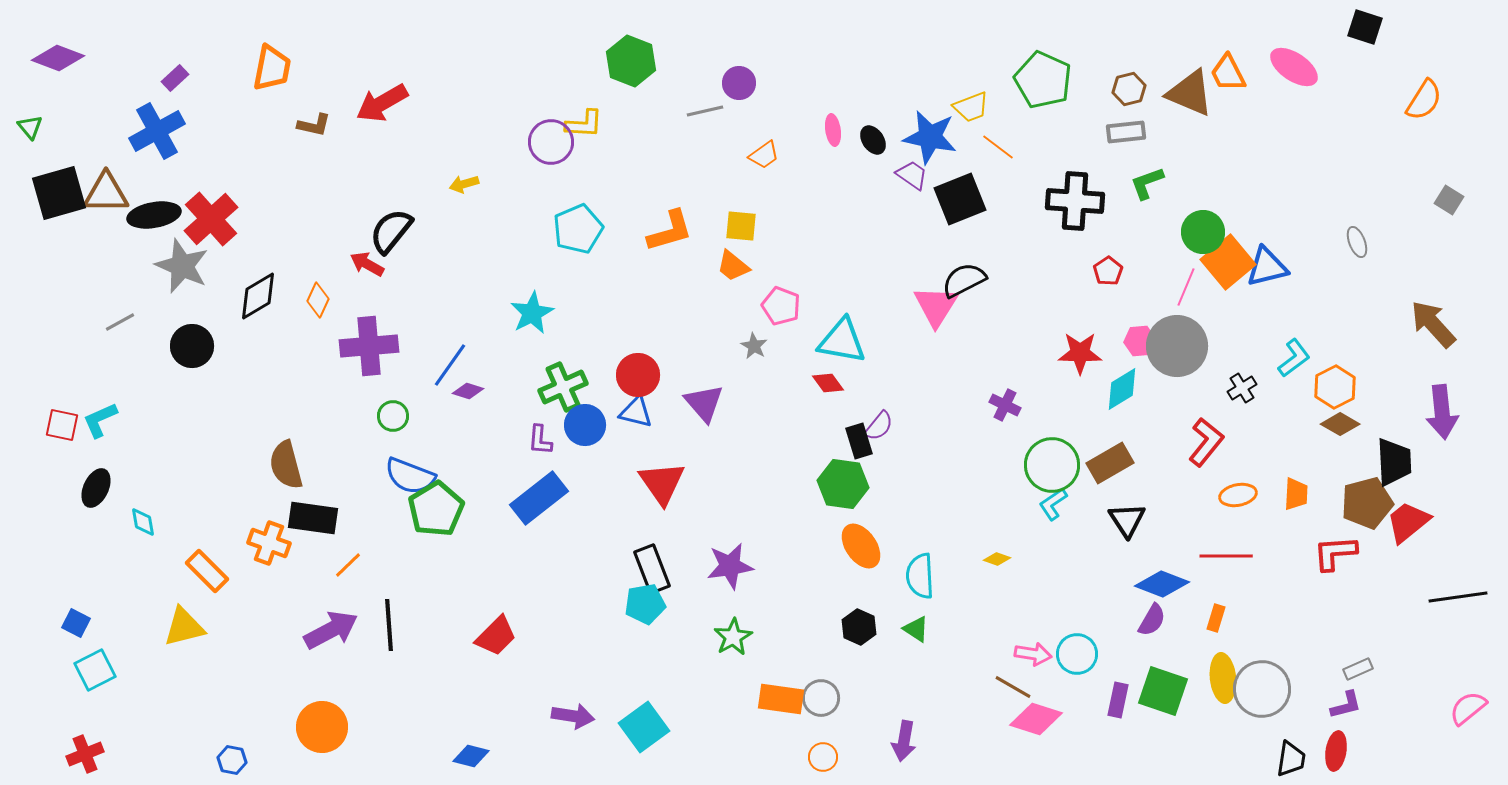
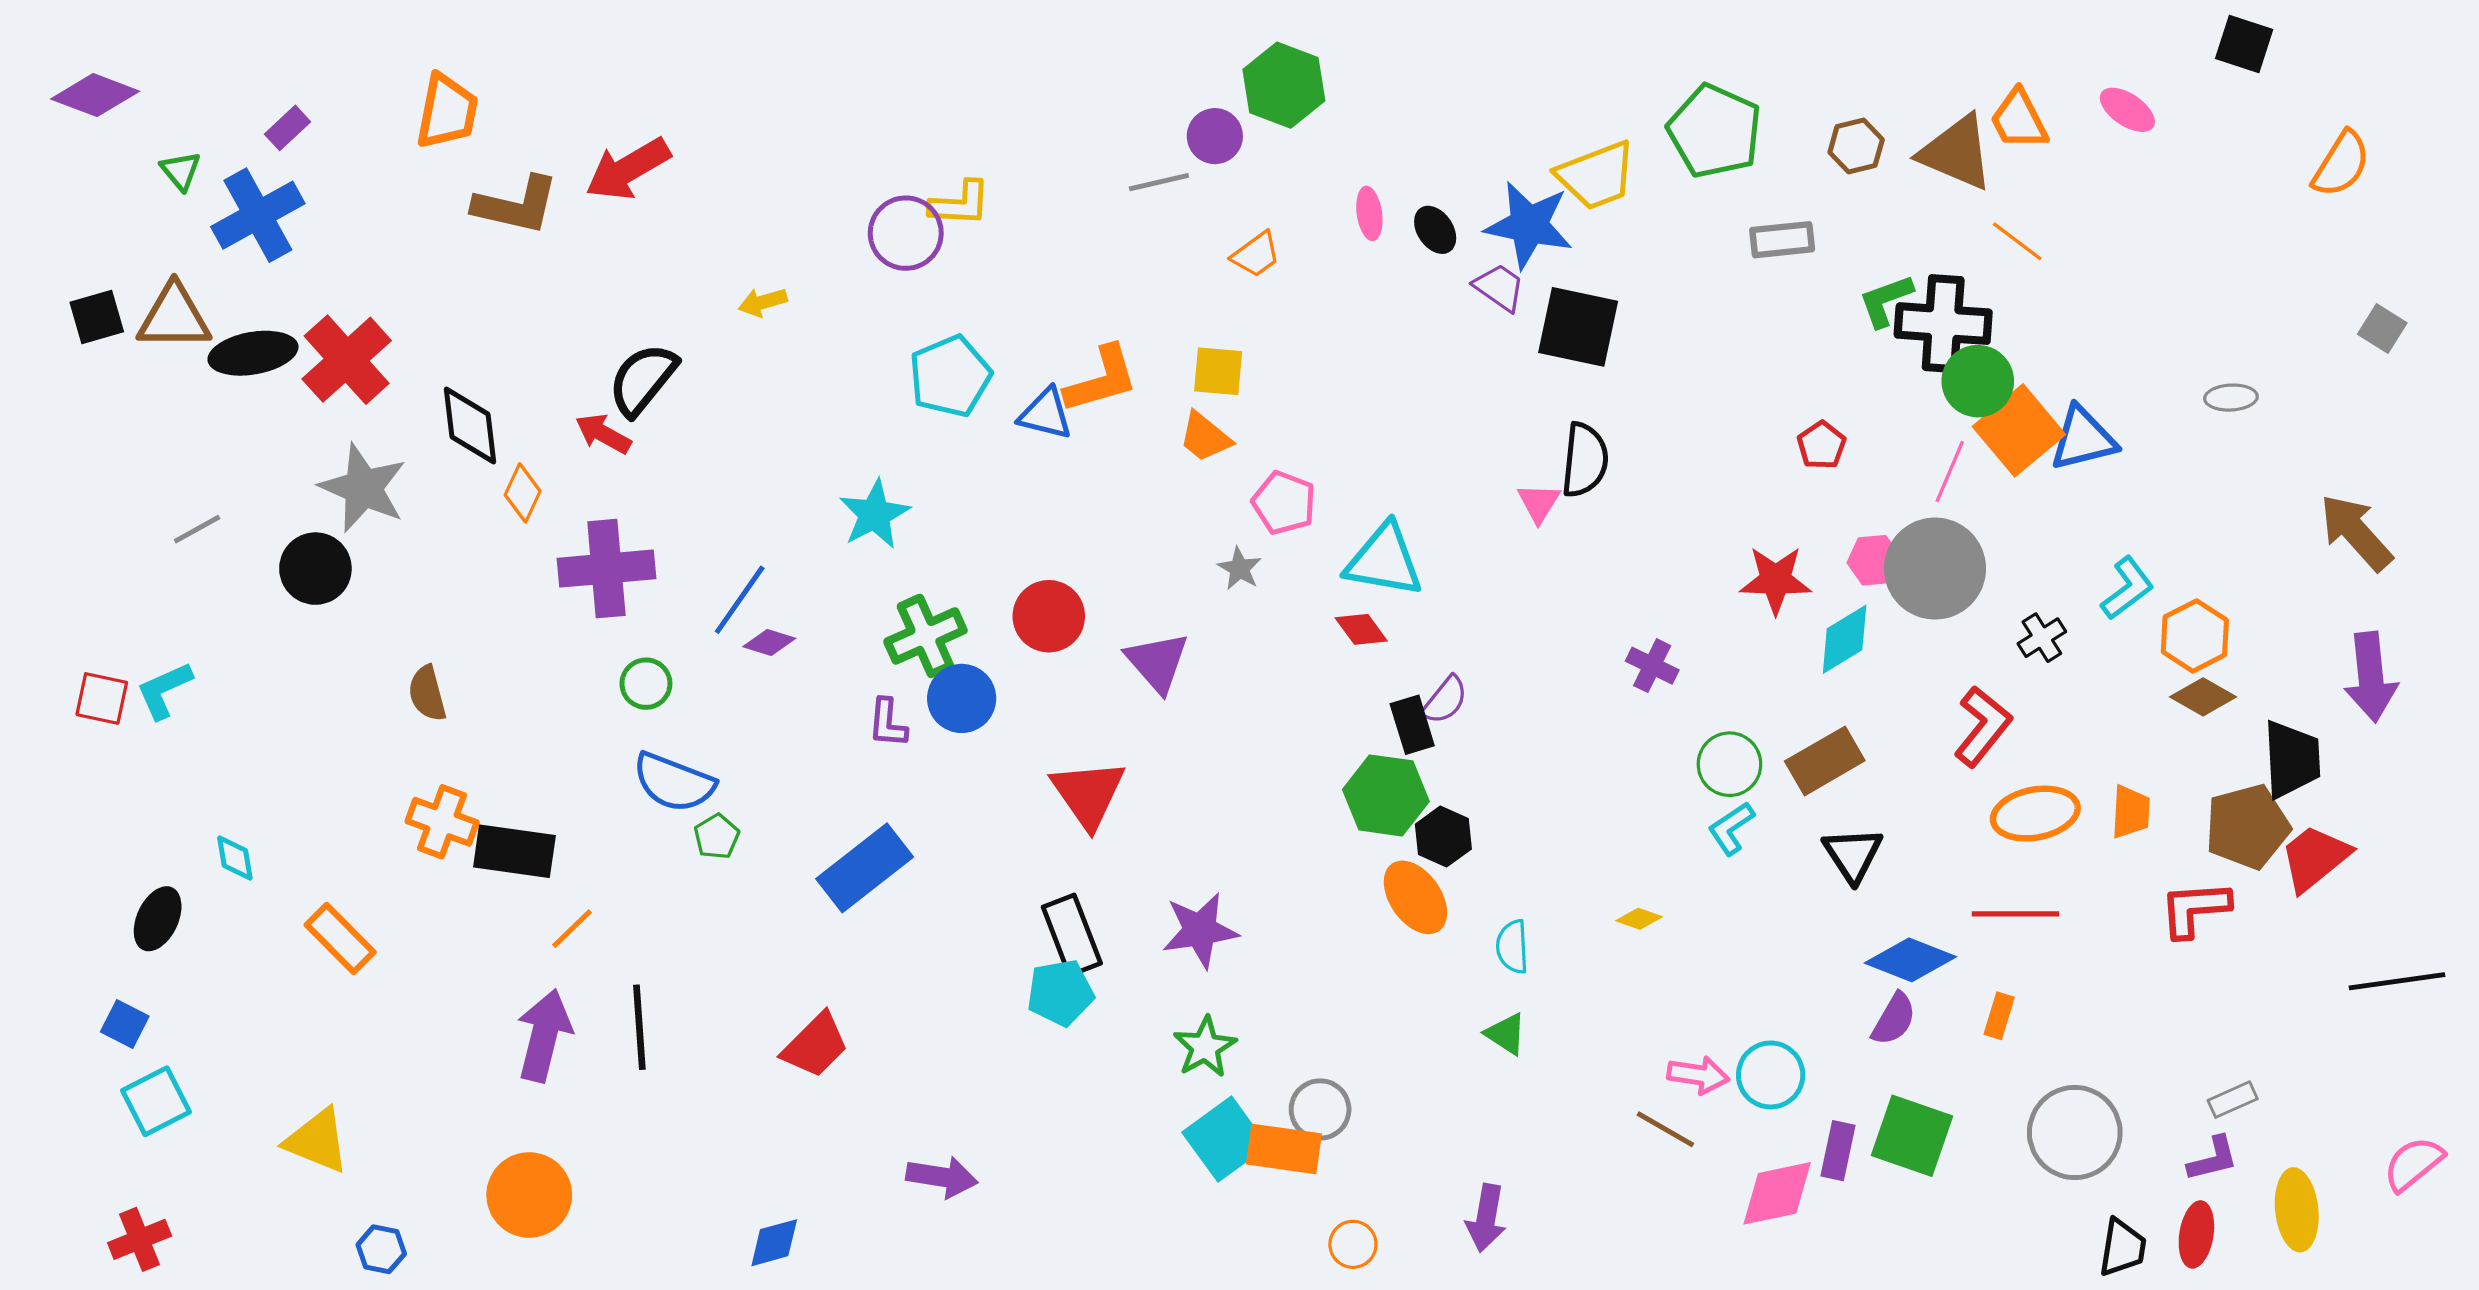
green hexagon: (631, 61) -> (1284, 85), moved
pink ellipse: (1294, 67) -> (2127, 110), size x0.7
yellow trapezoid: (971, 107) -> (1596, 176), size x1.4
brown L-shape: (314, 125) -> (516, 205), size x1.6
green triangle: (30, 127) -> (181, 171), moved
gray rectangle: (1126, 132) -> (1782, 240), moved
orange line: (998, 147) -> (2017, 241), moved
black square: (59, 193) -> (97, 317), size x0.6
black square: (960, 199) -> (1578, 327), turned 34
black cross: (1075, 201) -> (1943, 324), moved
gray ellipse: (1357, 242) -> (2231, 398), turned -72
gray star: (182, 266) -> (363, 488), moved
black semicircle: (964, 280) -> (1585, 460), turned 123
black diamond: (258, 296) -> (470, 425), moved, turned -66
pink triangle: (936, 306) -> (1539, 503), size x0.6
blue triangle: (636, 412) -> (1045, 414), moved
brown semicircle: (286, 465) -> (427, 694), moved, size x0.7
green circle: (1052, 465) -> (1729, 764), size x0.7
black ellipse: (96, 488) -> (158, 919), moved
orange ellipse: (1238, 495) -> (2035, 814), size x1.4
blue rectangle: (539, 498) -> (865, 868), moved
green pentagon: (436, 509) -> (717, 837), size x0.5
orange cross: (269, 543) -> (442, 822), moved
cyan semicircle: (920, 576) -> (1512, 947), size x0.7
yellow triangle: (184, 627) -> (317, 1141), moved, turned 36
black hexagon: (859, 627) -> (1443, 837), moved
purple arrow: (331, 630) -> (544, 1035), turned -48
yellow ellipse: (1223, 678) -> (2297, 1210), moved
gray circle: (821, 698) -> (1320, 1109), moved
pink diamond: (1036, 719) -> (1777, 1193), moved, turned -30
cyan square: (644, 727) -> (1225, 1139), moved
blue diamond: (471, 756) -> (774, 1243), turned -30

